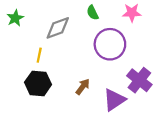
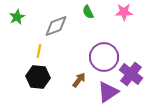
purple circle: (110, 44) -> (104, 57), moved

